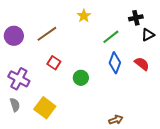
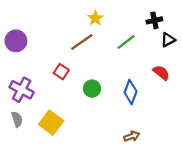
brown line: (47, 34) -> (82, 42), moved
blue diamond: (115, 63) -> (131, 92), moved

